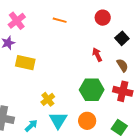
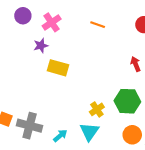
yellow cross: (48, 99) -> (97, 109), moved
orange circle: (87, 121) -> (132, 135), moved

